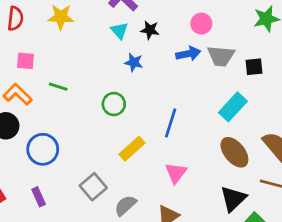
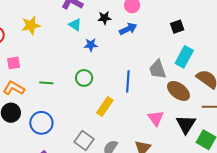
black star: (150, 30) -> (104, 18), moved
gray trapezoid: (221, 56) -> (158, 69), moved, turned 80
green line: (58, 87) -> (46, 83), moved
cyan rectangle: (233, 107) -> (184, 57), moved
pink triangle: (176, 173) -> (156, 118), moved

